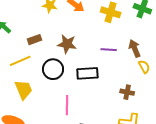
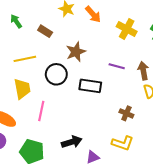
brown rectangle: (35, 40) -> (45, 31), moved, turned 40
brown star: (67, 44) -> (76, 52), turned 30
pink line: (67, 105) -> (41, 111), moved

